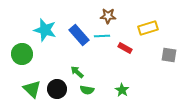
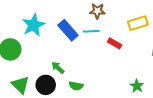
cyan star: (45, 30) -> (34, 25), turned 30
green arrow: (77, 72) -> (58, 68), moved
green star: (122, 90) -> (137, 86), moved

